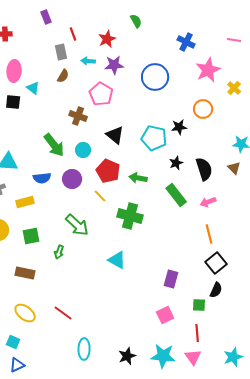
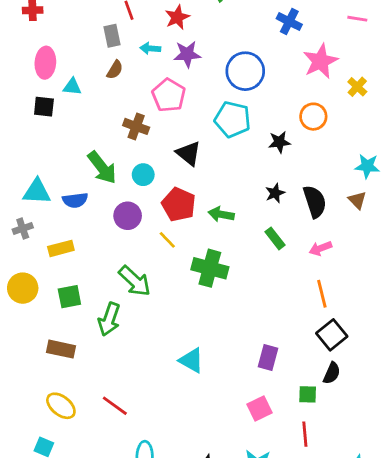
cyan triangle: (33, 88) -> (72, 87), turned -32
cyan pentagon: (154, 138) -> (233, 119), moved
blue semicircle: (42, 178) -> (75, 200), moved
green rectangle: (176, 195) -> (275, 238), size x0.7
green arrow: (59, 252) -> (109, 319), size x1.6
cyan triangle: (117, 260) -> (191, 360), moved

